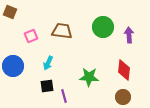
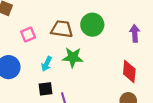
green circle: (103, 27) -> (92, 25), moved
green star: (89, 77) -> (73, 57), moved

